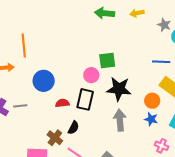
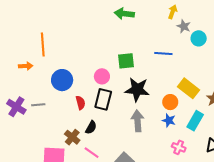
yellow arrow: (137, 13) -> (173, 12), moved, turned 120
blue line: (161, 62) -> (163, 54), moved
pink circle: (91, 75) -> (102, 76), moved
red semicircle: (62, 103) -> (80, 103), turned 80

